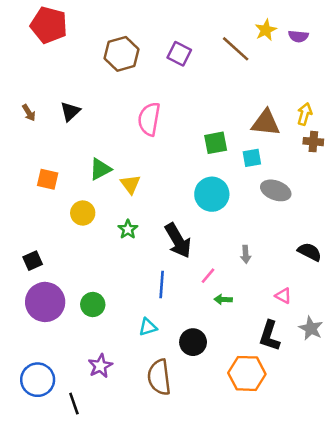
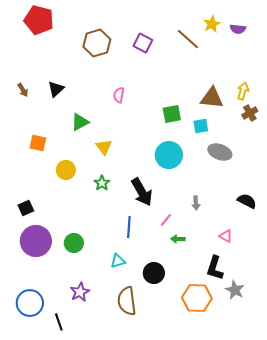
pink semicircle: (149, 119) -> (119, 95), size x0.6
brown cross: (313, 142) -> (250, 113), turned -35
green triangle: (100, 169) -> (80, 122), moved
gray star: (311, 328) -> (235, 290), moved

